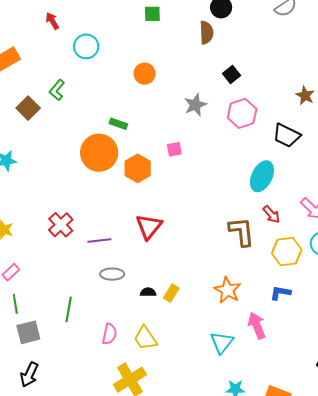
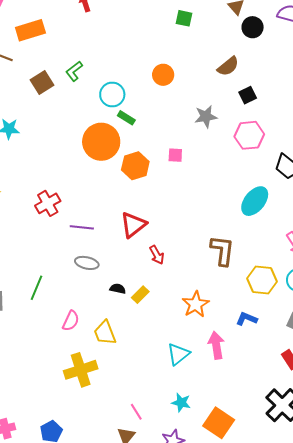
brown semicircle: (206, 33) -> (228, 66), moved, turned 40
cyan circle: (86, 46) -> (112, 95), moved
red arrow: (271, 214) -> (157, 255), moved

